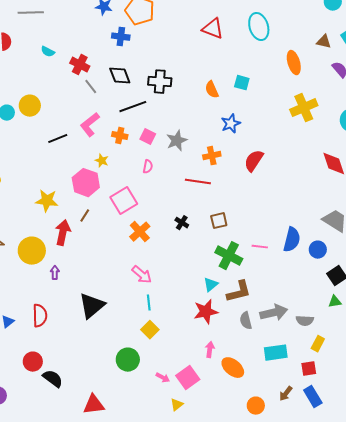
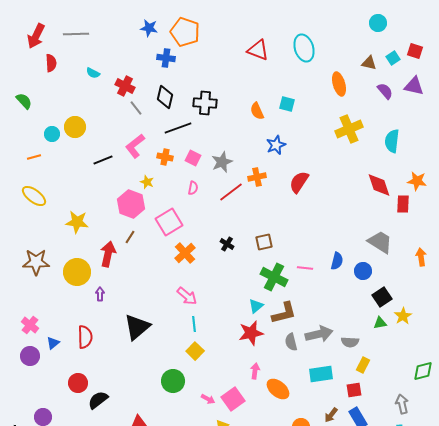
black diamond: (120, 76) -> (165, 97), turned 35
red line: (198, 182) -> (231, 192), moved, turned -45
yellow star: (47, 201) -> (77, 222), moved
blue semicircle: (292, 240) -> (337, 261), size x0.7
black semicircle: (53, 379) -> (98, 400), turned -75

